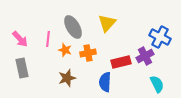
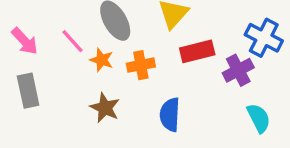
pink line: (48, 39) -> (72, 41), turned -49
red rectangle: (121, 62) -> (197, 51), moved
brown star: (67, 78) -> (105, 108), turned -30

